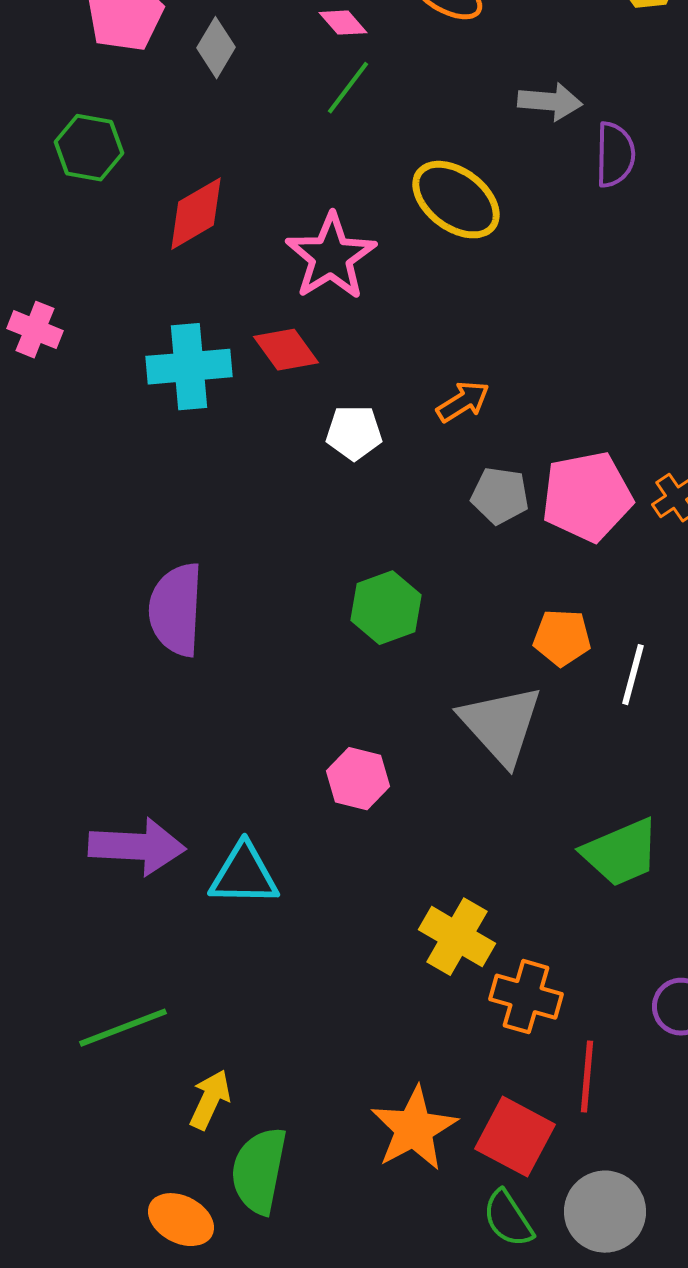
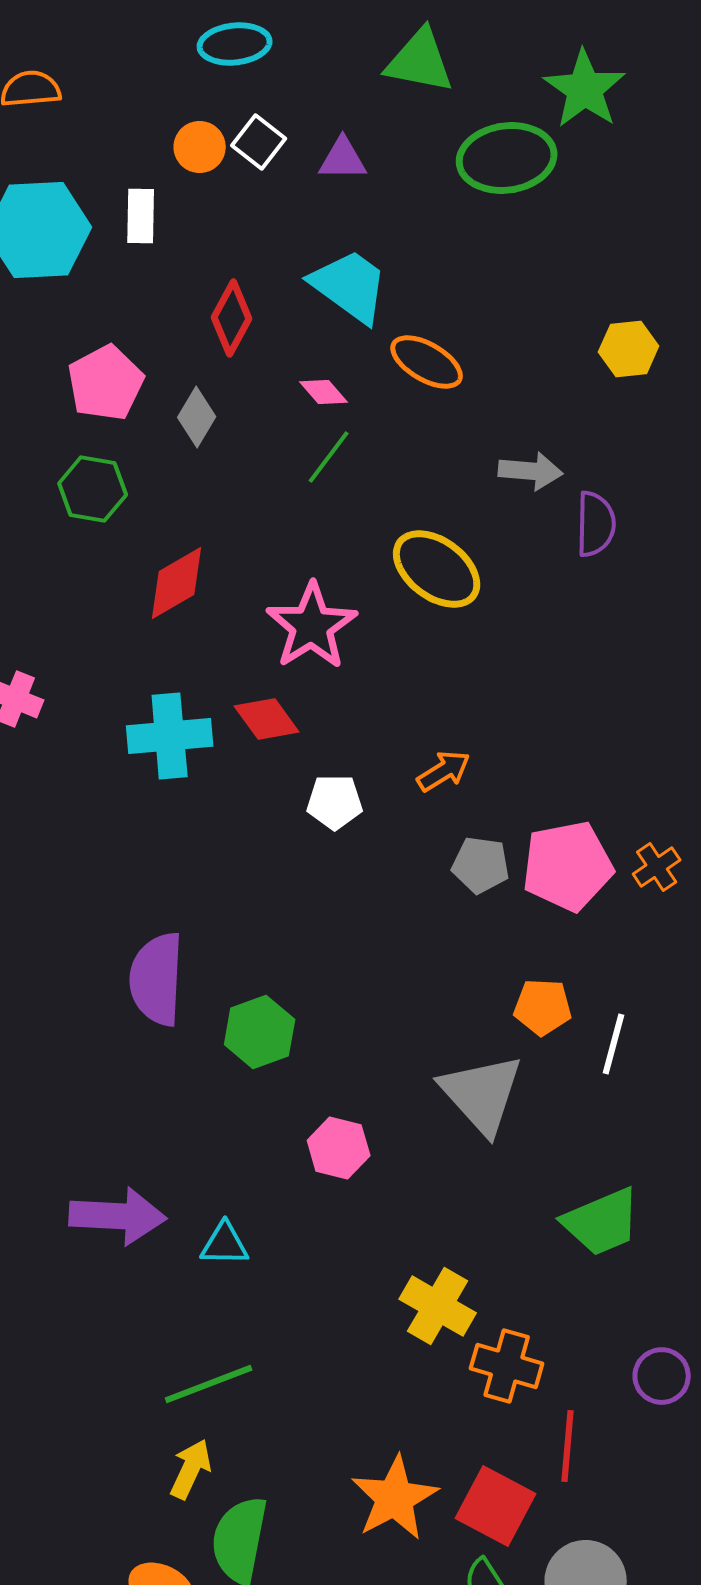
green hexagon: (89, 148) -> (93, 489), moved
green hexagon: (386, 608) -> (260, 1032), moved
cyan triangle: (244, 875) -> (225, 1244), size x0.7
green line: (123, 1028) -> (209, 1384), moved

